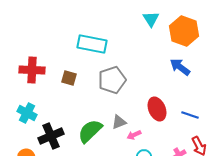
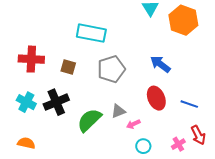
blue arrow: (180, 67) -> (160, 64), moved
black cross: (51, 136) -> (56, 102), moved

